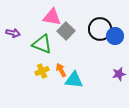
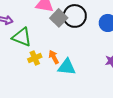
black circle: (100, 29) -> (75, 16), moved
green triangle: (42, 44) -> (22, 37), moved

